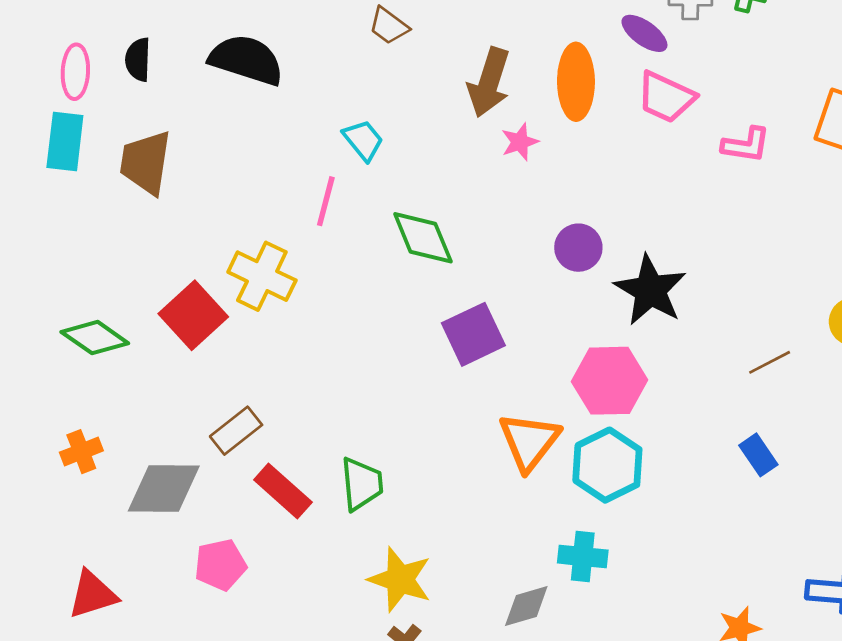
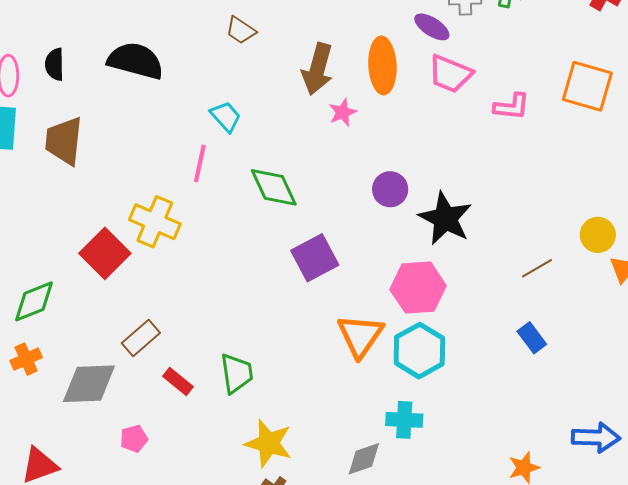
green diamond: (95, 338) -> (34, 301), moved, turned -54
red rectangle: (283, 491) -> (178, 382), size x0.7
pink pentagon: (220, 565) -> (134, 439), size x0.7

